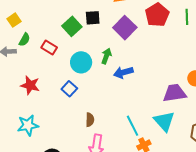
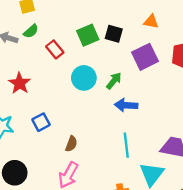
blue square: (69, 89) -> (41, 122), moved
cyan line: (132, 126) -> (126, 145), moved

